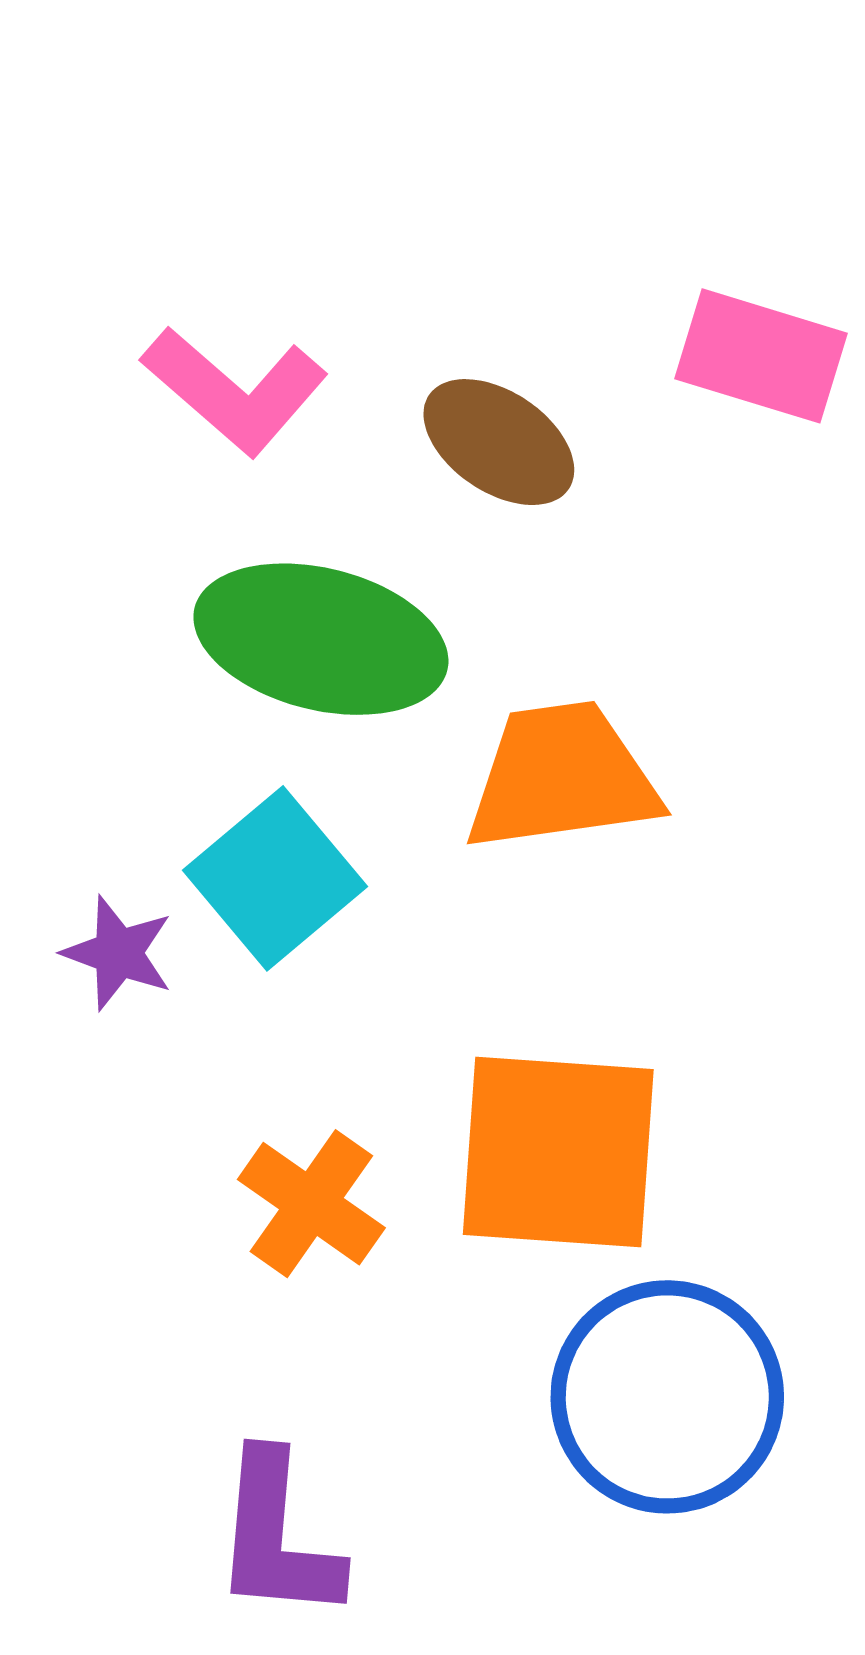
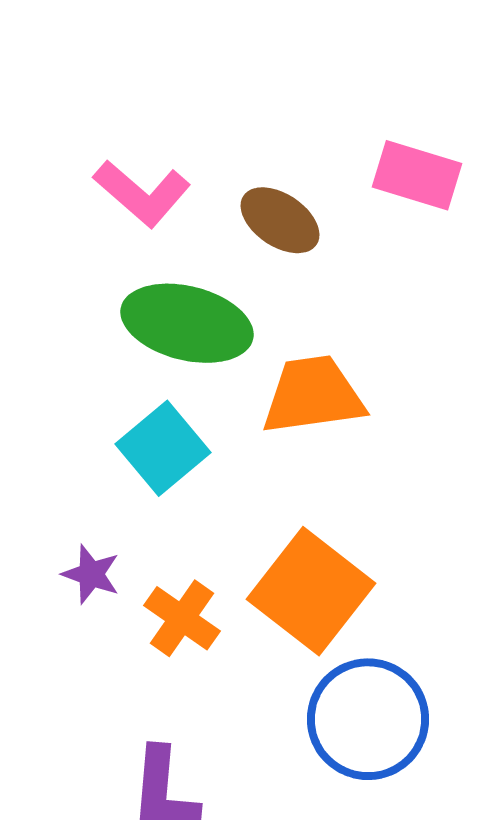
purple star: (118, 953) -> (91, 574), moved
orange square: (558, 1152) -> (311, 591), turned 34

